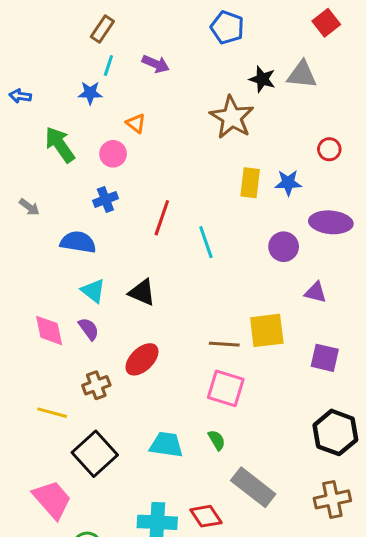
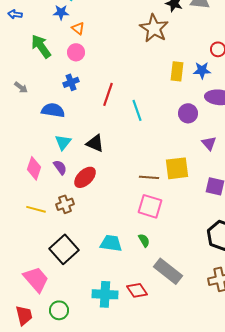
orange triangle: (136, 123) -> (78, 28), moved
yellow rectangle: (250, 183) -> (177, 71), moved
blue star: (288, 183) -> (202, 70), moved
cyan triangle: (93, 291) -> (63, 142), turned 30
purple triangle: (316, 292) -> (209, 143), turned 35
pink diamond: (49, 330) -> (34, 168), turned 30
red ellipse: (142, 359) -> (85, 177), moved
yellow line: (52, 413) -> (36, 209), moved

